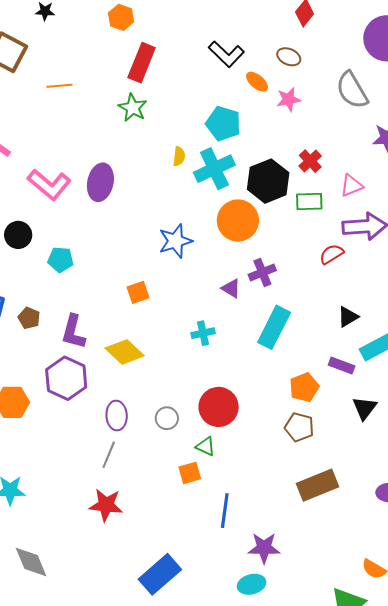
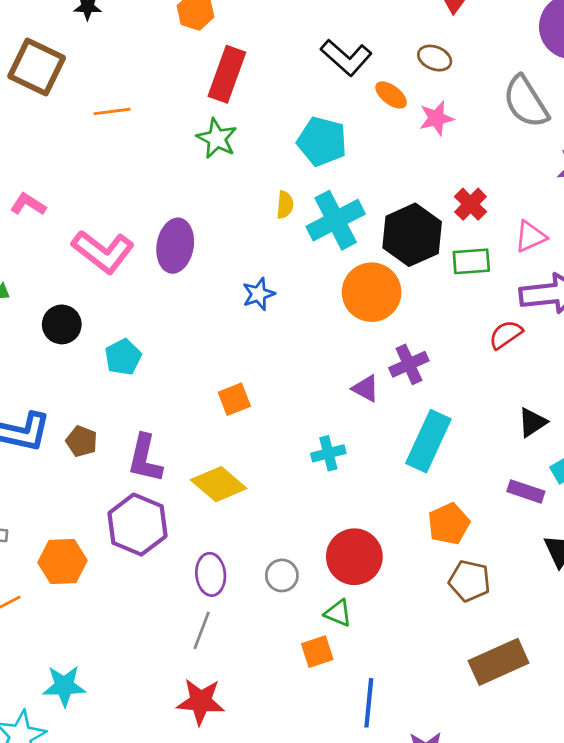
cyan pentagon: (223, 124) -> (322, 141), moved
blue star: (175, 241) -> (259, 294), moved, size x0.7
cyan pentagon: (61, 260) -> (123, 357), turned -30
orange pentagon: (304, 387) -> (449, 524), moved

